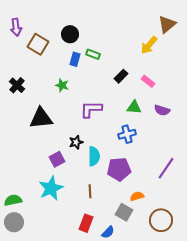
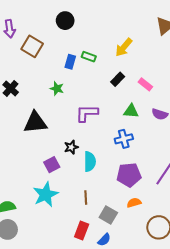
black circle: (70, 34) -> (65, 21), moved
yellow arrow: (149, 45) -> (124, 47), moved
purple pentagon: (119, 169) -> (129, 175), moved
gray square: (124, 212) -> (108, 215), moved

